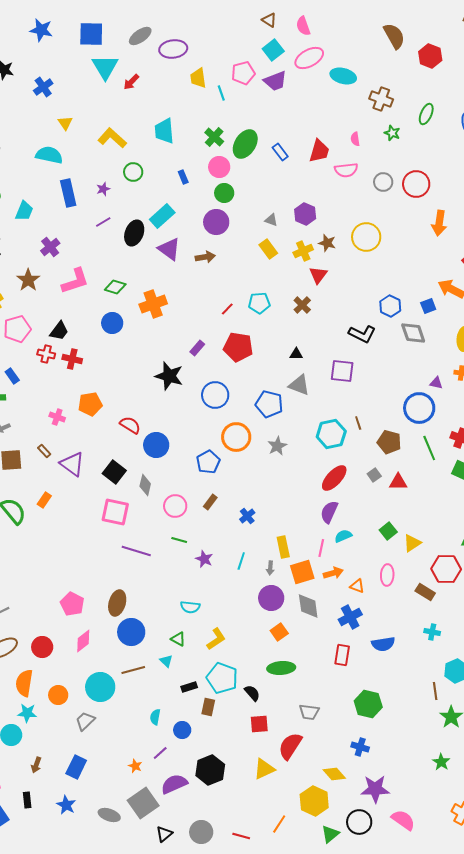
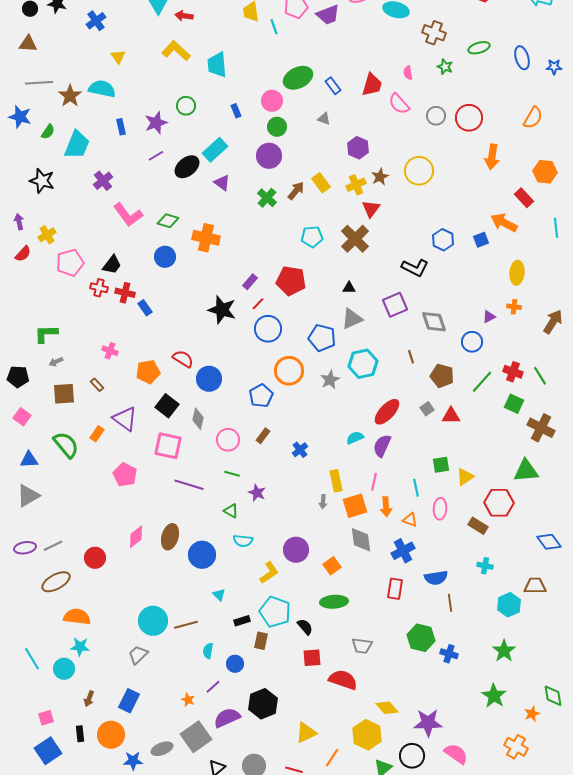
red arrow: (131, 82) -> (184, 16), turned 54
green ellipse: (426, 114) -> (479, 48), turned 50
green cross: (214, 137) -> (267, 198), moved
yellow L-shape: (112, 138) -> (176, 51), moved
green ellipse: (245, 144) -> (298, 78), turned 32
pink semicircle: (346, 170) -> (399, 104), turned 55
purple star: (103, 189) -> (156, 123), size x1.6
blue rectangle: (68, 193) -> (121, 127), size x0.6
cyan trapezoid: (24, 211) -> (77, 145), size x1.4
gray triangle: (271, 220) -> (324, 119), moved
black ellipse: (134, 233) -> (187, 167), turned 30
brown star: (327, 243) -> (380, 177), turned 30
purple triangle: (169, 249) -> (222, 183), size x0.7
brown arrow: (205, 257) -> (296, 191), moved, turned -42
brown star: (28, 280) -> (70, 96), moved
pink L-shape: (75, 281) -> (128, 215), turned 72
orange cross: (153, 304) -> (206, 238), turned 32
brown cross: (302, 305) -> (355, 239), size x1.6
red line: (227, 309) -> (258, 304), moved
gray diamond: (413, 333) -> (434, 322), moved
purple square: (342, 371) -> (395, 305), turned -30
blue rectangle: (12, 376) -> (145, 308), moved
purple triangle: (436, 383) -> (489, 317), turned -40
gray triangle: (299, 385) -> (352, 319), turned -45
orange pentagon: (90, 404) -> (148, 372), moved
blue circle: (419, 408) -> (472, 342), size x0.7
cyan hexagon: (331, 434) -> (363, 364), moved
green line: (429, 448) -> (482, 382), turned 65
purple triangle: (72, 464) -> (125, 419), moved
green square: (388, 531) -> (441, 465), turned 30
cyan semicircle: (343, 536) -> (355, 438), moved
cyan line: (241, 561) -> (416, 488), moved, turned -30
orange arrow: (333, 573) -> (386, 507), turned 102
purple circle: (271, 598) -> (296, 550), moved
pink pentagon: (72, 604) -> (125, 475), moved
blue circle: (131, 632) -> (202, 555), moved
green triangle: (178, 639) -> (231, 511), moved
pink diamond: (83, 641) -> (136, 537), moved
red circle: (42, 647) -> (95, 558), moved
brown line: (133, 670) -> (186, 625), moved
orange semicircle: (24, 683) -> (77, 617), turned 88
brown line: (435, 691) -> (450, 603), moved
orange circle: (58, 695) -> (111, 735), moved, size x1.4
red semicircle: (290, 746) -> (343, 680), turned 76
blue cross: (360, 747) -> (449, 654), moved
green star: (441, 762) -> (494, 696), size x1.4
yellow triangle: (264, 769) -> (306, 733), moved
blue star: (66, 805) -> (133, 761), moved, turned -30
gray ellipse: (109, 815) -> (162, 749), turned -40

